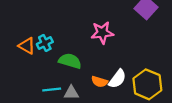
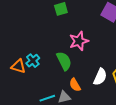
green semicircle: (70, 61) -> (64, 61), moved, turned 60
orange semicircle: (99, 82) -> (75, 85), moved, turned 56

